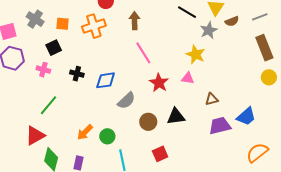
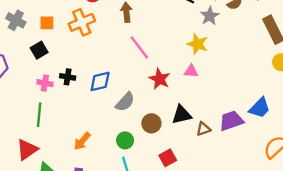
pink cross: (43, 70) -> (45, 83), moved
brown triangle: (212, 99) -> (203, 129), moved
green line: (48, 105) -> (39, 115), turned -30
green circle: (107, 136) -> (125, 140), moved

